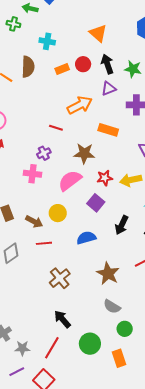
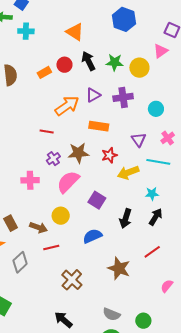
cyan cross: (47, 41) -> (26, 31), moved
purple triangle: (109, 88) -> (93, 95), moved
purple cross: (44, 153) -> (53, 159), moved
red star: (105, 178) -> (109, 155), moved
gray semicircle: (112, 307) -> (111, 314), moved
black arrow: (62, 319) -> (63, 320), moved

